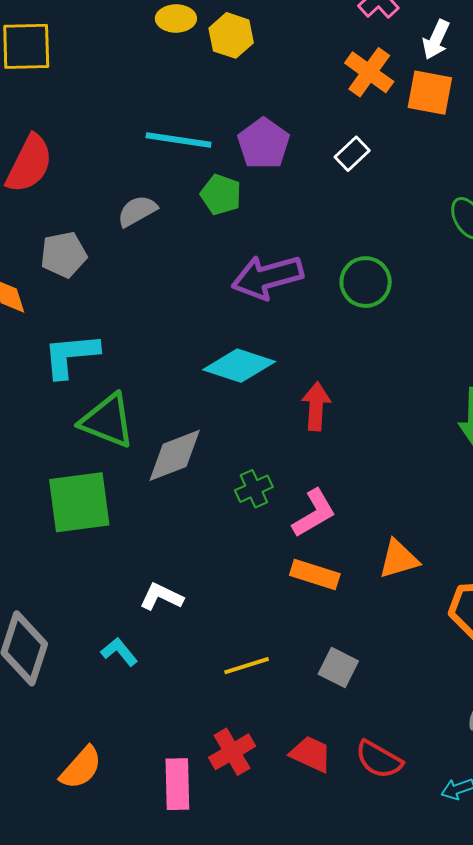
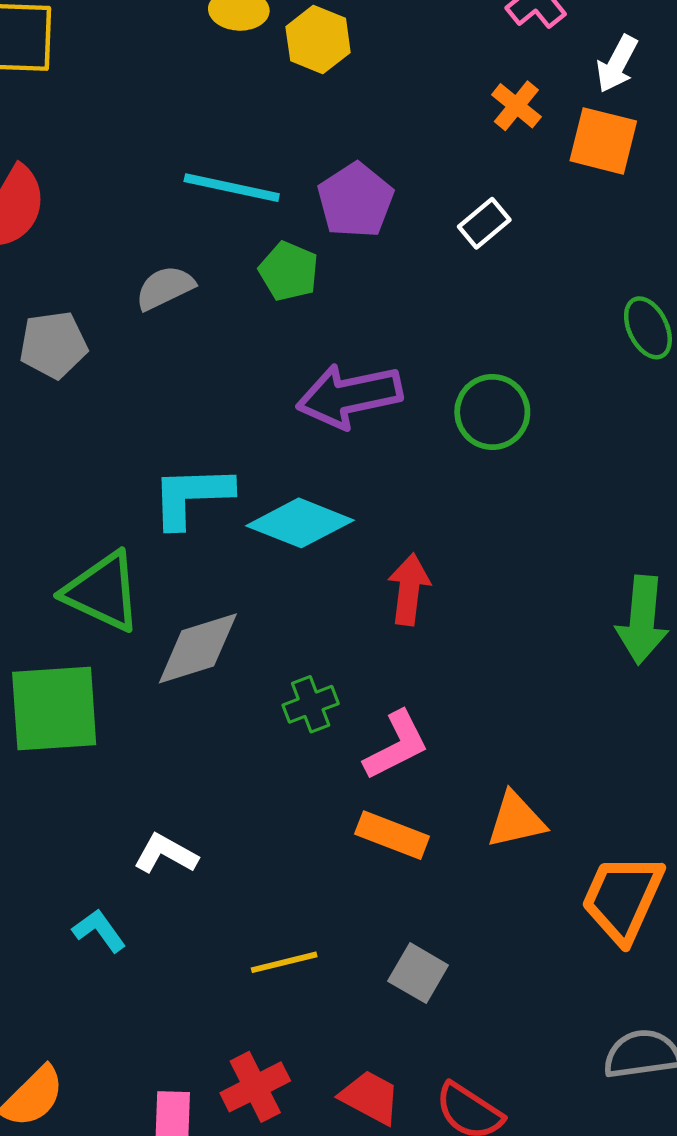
orange cross: (369, 72) -> (516, 106), size x0.7
cyan L-shape: (71, 355) -> (192, 496), moved

